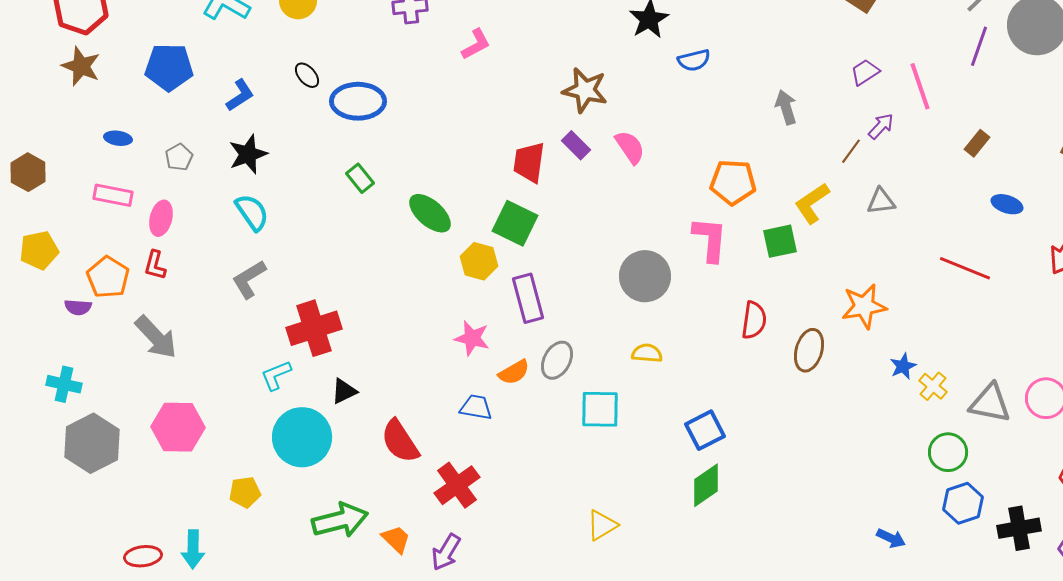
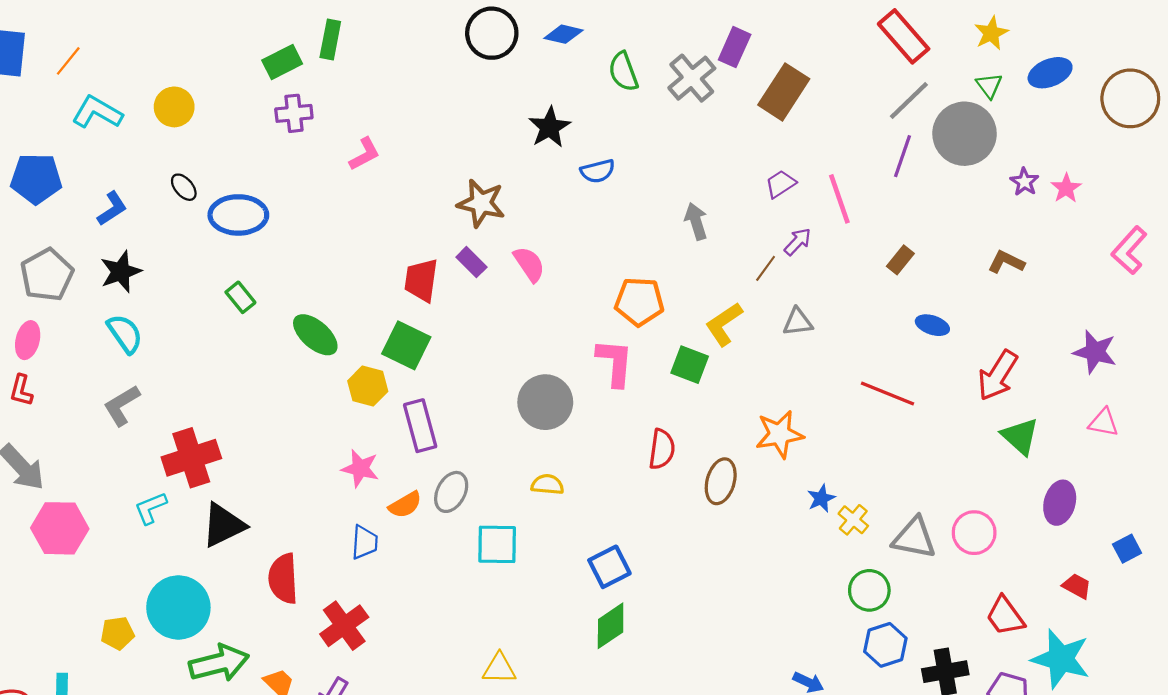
gray pentagon: (179, 157) -> (47, 275), size x1.8
green square: (780, 241) -> (690, 365), turned 33
black triangle: (344, 391) -> (223, 525), size x1.6
blue trapezoid: (476, 407) -> (365, 542), turned 84
pink hexagon: (178, 427) -> (60, 528), moved
cyan circle: (302, 437) -> (178, 607), moved
red semicircle: (400, 441) -> (283, 579), turned 30
yellow triangle: (602, 525) -> (499, 668), turned 32

